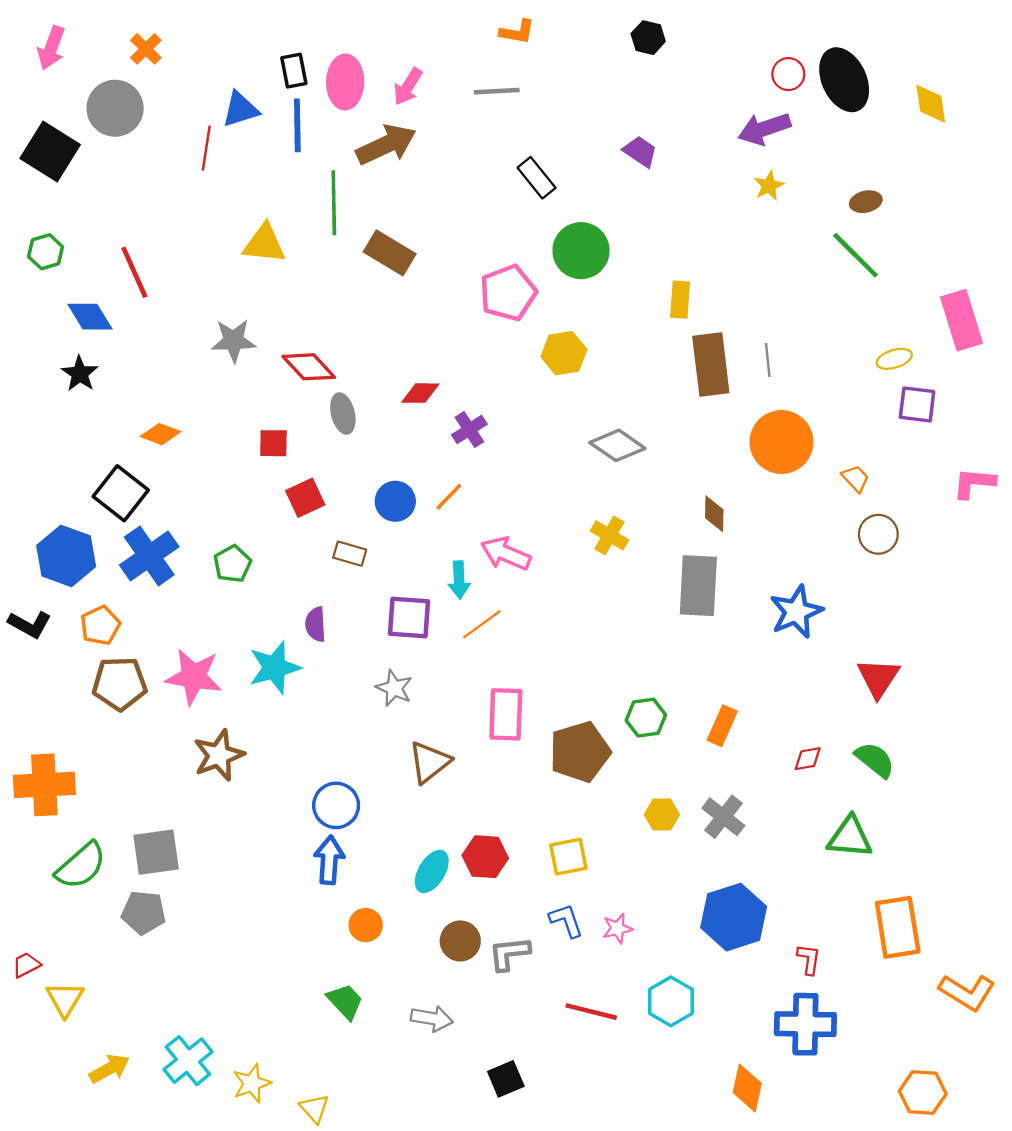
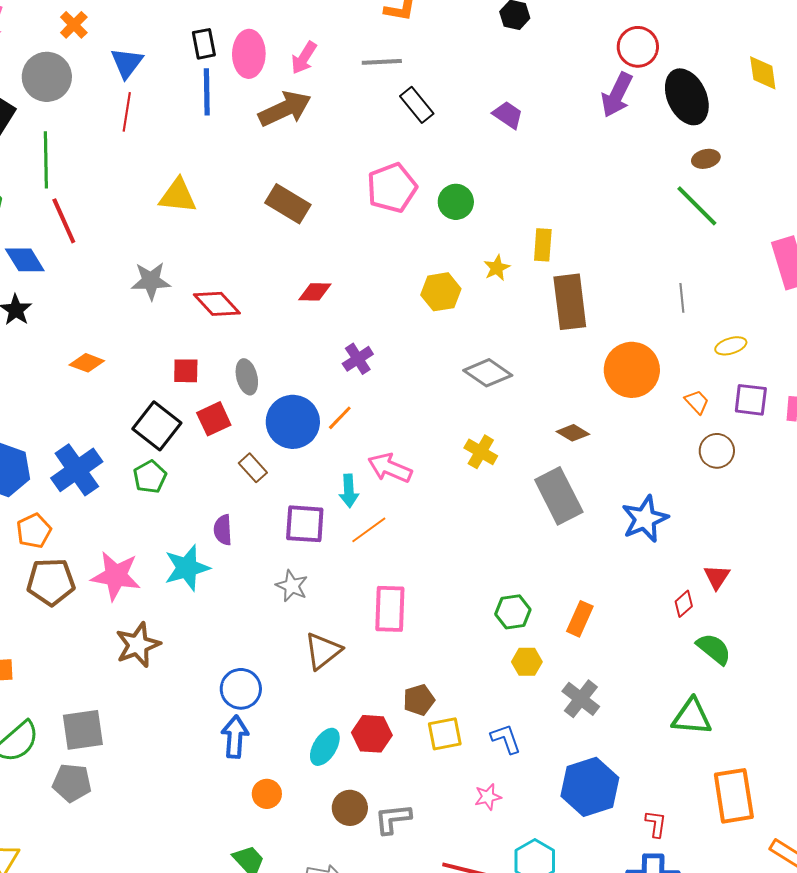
red circle: (788, 74) -> (638, 47), size x1.4
black ellipse: (844, 80) -> (687, 97), moved
blue triangle: (240, 109) -> (127, 63), moved, turned -36
purple arrow: (764, 129) -> (617, 95), turned -45
black rectangle: (537, 178) -> (417, 105), moved
yellow star: (769, 186) -> (497, 268), moved
green line: (334, 203) -> (46, 160), moved
green circle: (581, 251) -> (456, 202), size x0.7
pink pentagon: (508, 293) -> (392, 188), moved
yellow ellipse: (894, 359) -> (731, 346), moved
gray line: (768, 360) -> (682, 298), moved
red diamond: (420, 393) -> (315, 292), moved
purple square: (917, 404) -> (751, 400), moved
gray ellipse: (343, 414) -> (247, 377), moved
black square: (121, 493) -> (157, 426), moved
blue circle: (395, 501) -> (293, 422), size x1.5
brown diamond: (714, 514) -> (573, 433), turned -60
brown rectangle: (350, 554) -> (253, 468), turned 32
gray rectangle: (698, 586) -> (559, 496), turned -30
red triangle: (878, 678) -> (717, 577), size x0.7
brown pentagon: (580, 752) -> (419, 700), moved, size x0.6
red diamond: (808, 759) -> (684, 604), moved, turned -32
yellow hexagon: (662, 815) -> (527, 662), moved
blue L-shape: (566, 920) -> (506, 739), moved

